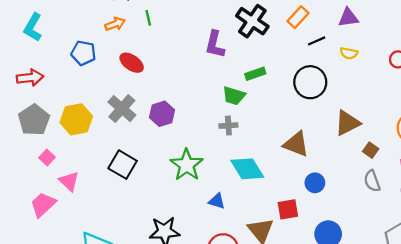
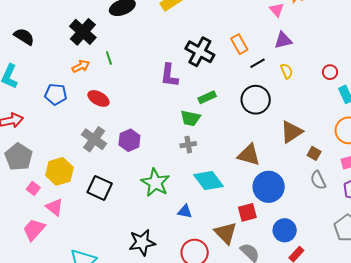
orange rectangle: (298, 17) -> (239, 44), turned -66
yellow semicircle: (349, 53) -> (287, 71), turned -119
yellow hexagon: (76, 119) -> (59, 171), moved
blue circle: (315, 183) -> (269, 187), size x1.8

